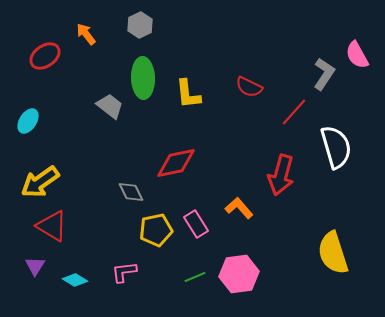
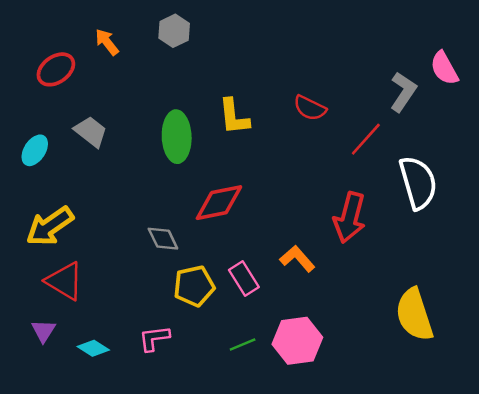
green ellipse: (143, 78) -> (177, 137), moved
gray trapezoid: (110, 106) -> (91, 132), moved

